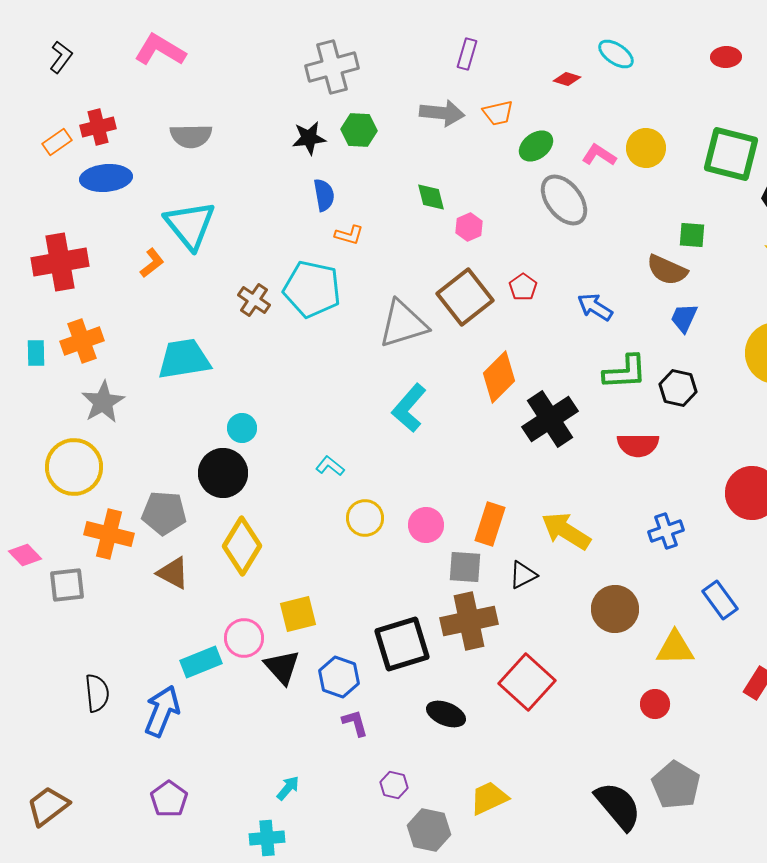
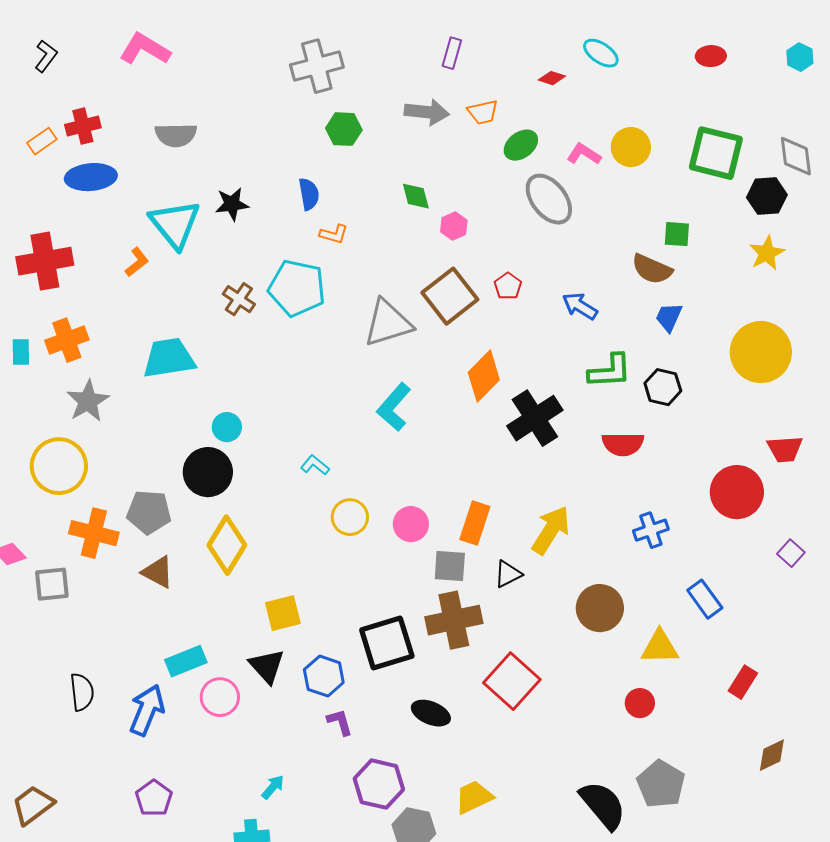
black star: (309, 138) -> (232, 204), moved
yellow arrow: (566, 531) -> (551, 530), turned 90
pink circle: (244, 638) -> (220, 697), moved
purple hexagon: (394, 785) -> (379, 784), size x1.8

